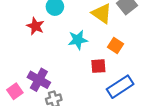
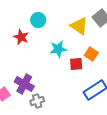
red square: (98, 66) -> (76, 64), moved

